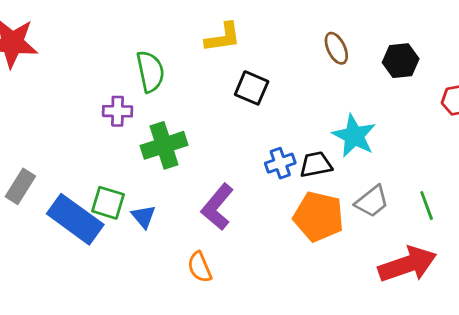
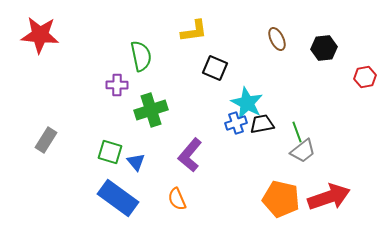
cyan star: (354, 136) -> (247, 103), moved
green line: (427, 206) -> (297, 132), moved
orange pentagon: (319, 216) -> (281, 199), moved
blue rectangle: (75, 219) -> (118, 198), moved

